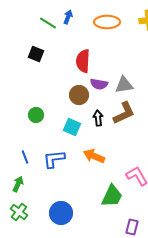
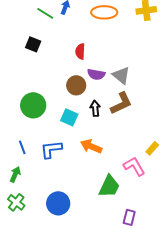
red semicircle: (83, 61) -> (80, 51), size x0.7
gray triangle: (124, 85) -> (121, 75), turned 48
green circle: (36, 115) -> (33, 105), size x1.6

